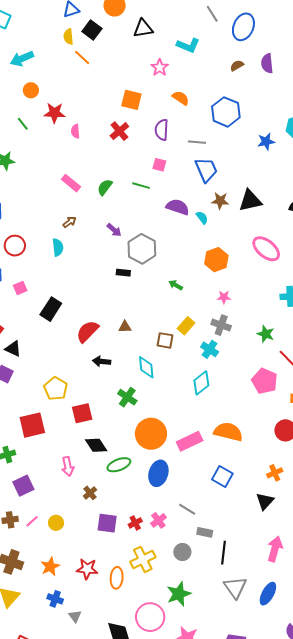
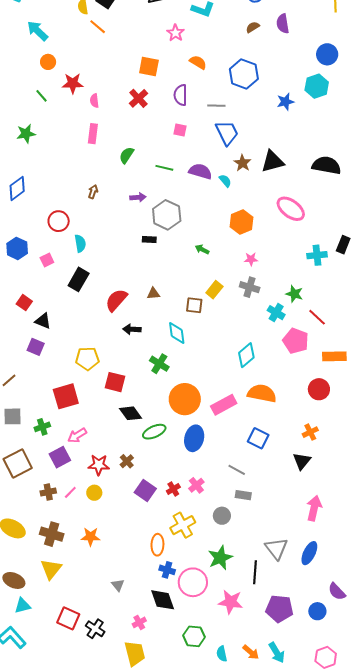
cyan arrow: (22, 59) -> (38, 31), turned 70
pink rectangle: (71, 183) -> (93, 134), moved, turned 60
green line: (141, 186) -> (164, 168), moved
brown star: (220, 201) -> (242, 163), turned 30
brown arrow: (69, 222) -> (93, 192), turned -32
purple arrow: (114, 230) -> (138, 197), turned -42
red circle: (15, 246) -> (59, 221), moved
cyan semicircle: (58, 247) -> (80, 243), moved
cyan cross: (210, 349) -> (276, 313), moved
cyan diamond: (201, 383) -> (246, 355), moved
yellow pentagon: (56, 388) -> (87, 359), turned -30
red square: (82, 413) -> (115, 382), turned 30
pink arrow: (68, 466) -> (77, 435), moved, turned 72
gray line: (187, 509) -> (237, 470), moved
purple square: (107, 523) -> (145, 491), turned 30
black line: (223, 553) -> (255, 572), moved
orange star: (50, 567) -> (91, 537), turned 30
red star: (87, 569) -> (99, 465), moved
blue cross: (55, 599) -> (167, 570), moved

